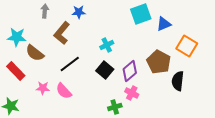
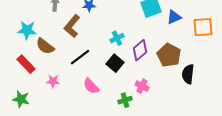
orange square: (187, 46) -> (203, 27), moved, turned -35
purple diamond: (130, 71) -> (140, 50), moved
pink semicircle: (64, 91) -> (91, 86), moved

